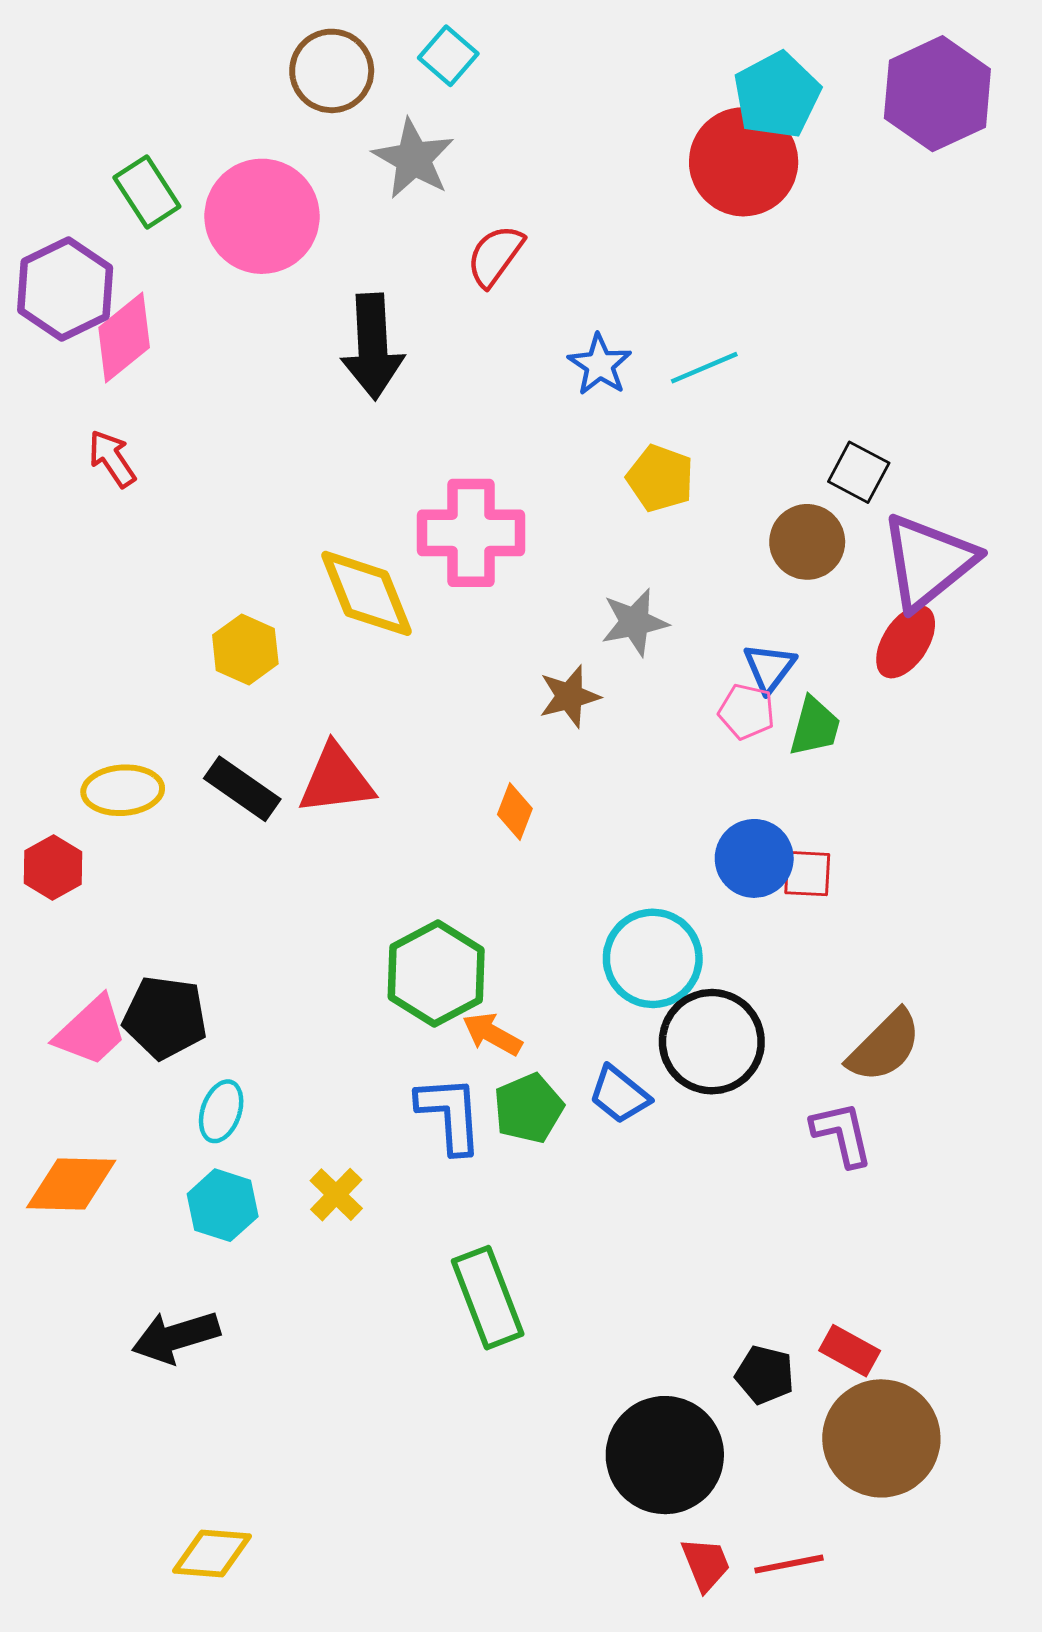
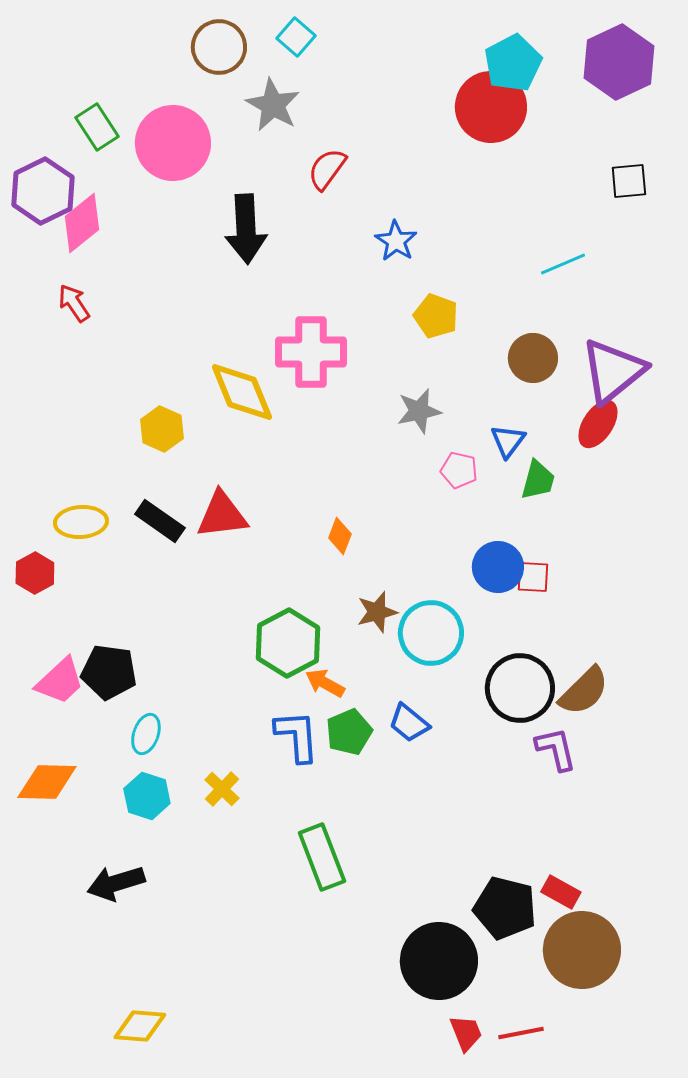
cyan line: (704, 368) -> (563, 264), moved
black square: (859, 472) -> (629, 181), moved, turned -33
brown star: (569, 696) -> (377, 612), moved
pink pentagon: (747, 712) -> (459, 470), moved
black circle: (712, 1042) -> (520, 688), moved
black pentagon: (765, 1375) -> (505, 908), size x1.6

